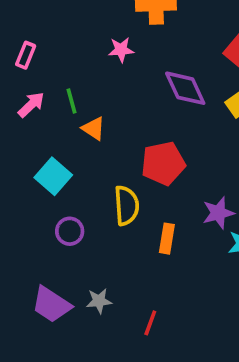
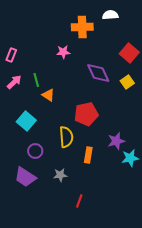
gray star: (99, 301) -> (60, 175), moved
purple trapezoid: (51, 305) -> (25, 177), moved

